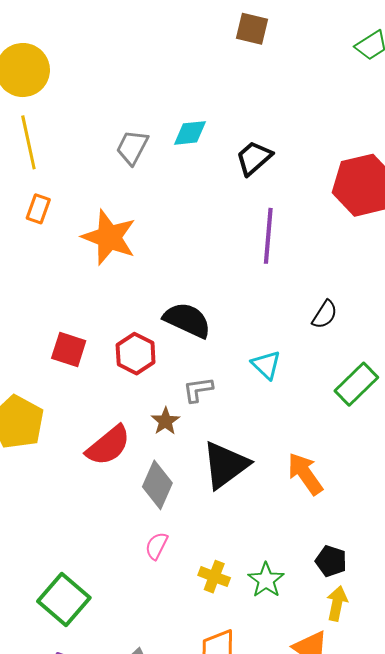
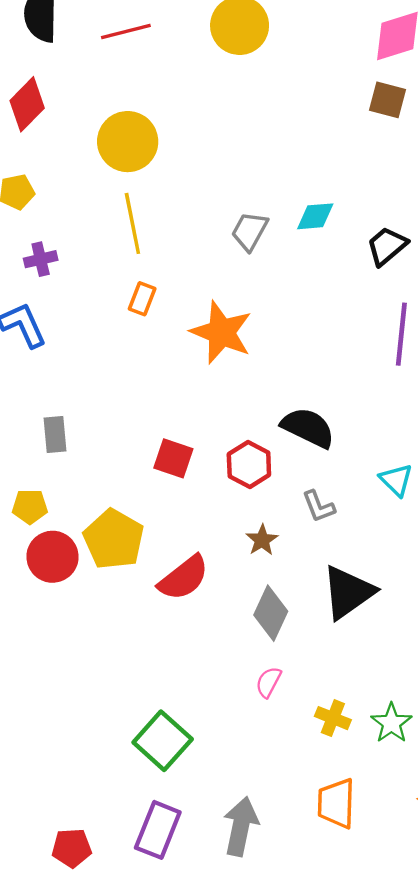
gray L-shape: (198, 390) -> (319, 506), turned -104
brown star: (165, 421) -> (262, 540), moved
red semicircle: (108, 445) -> (184, 578), moved

